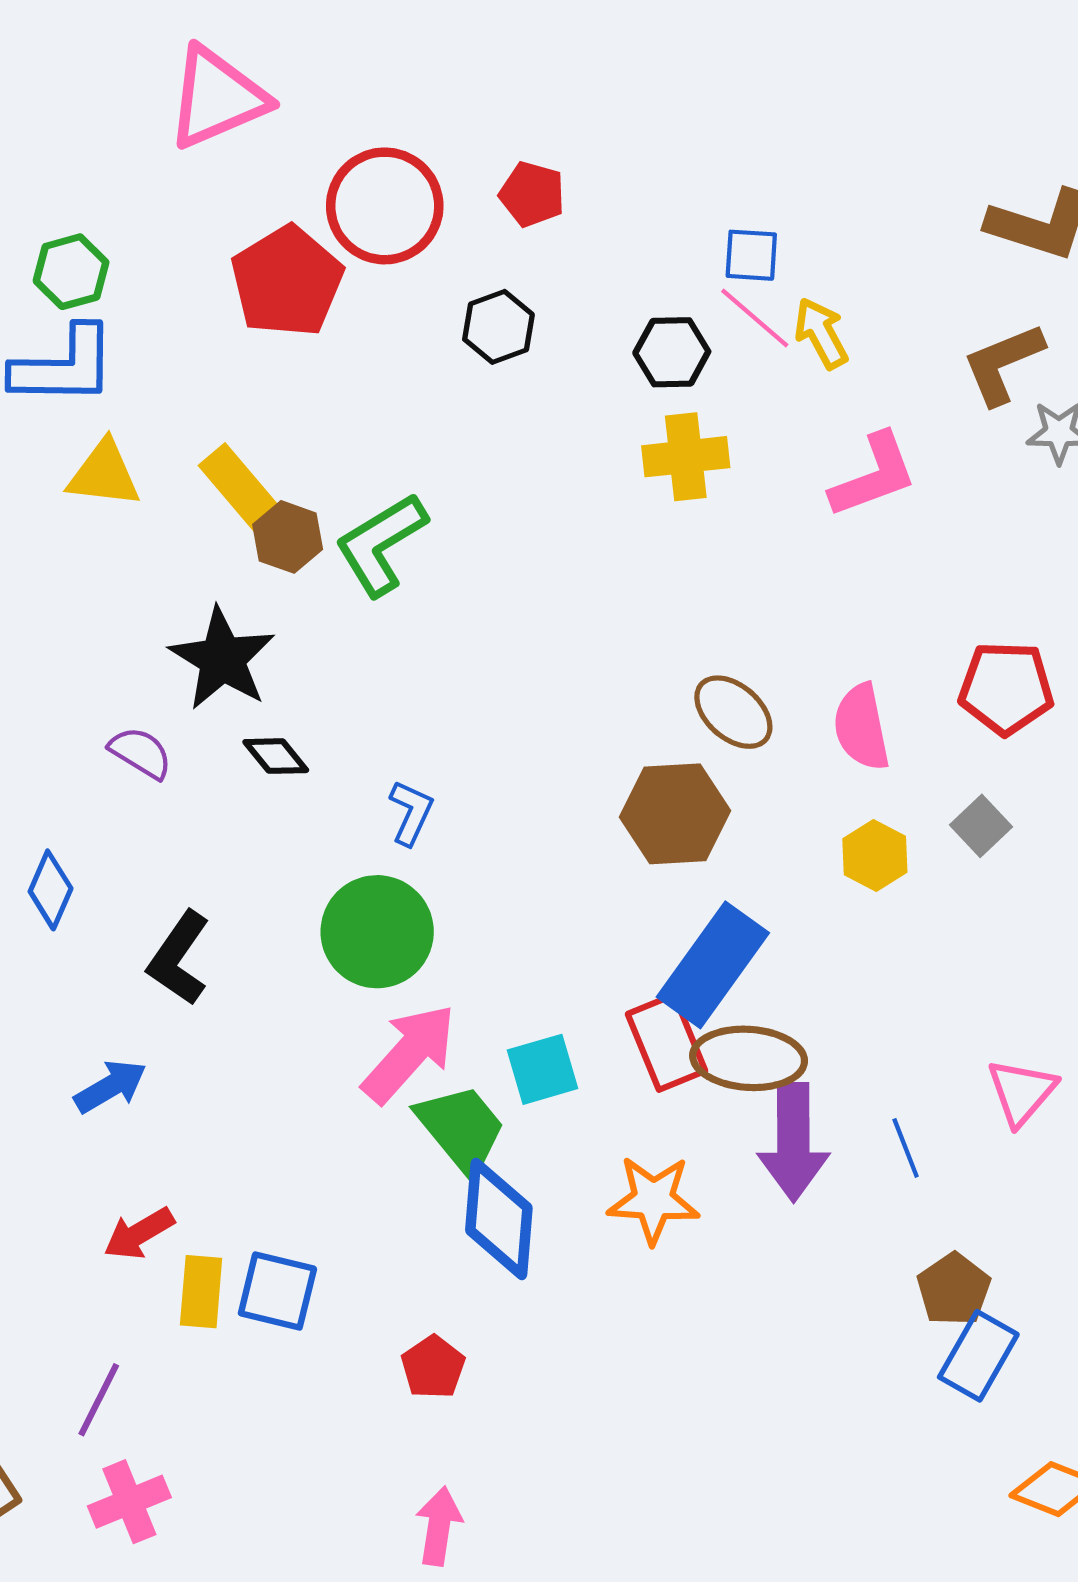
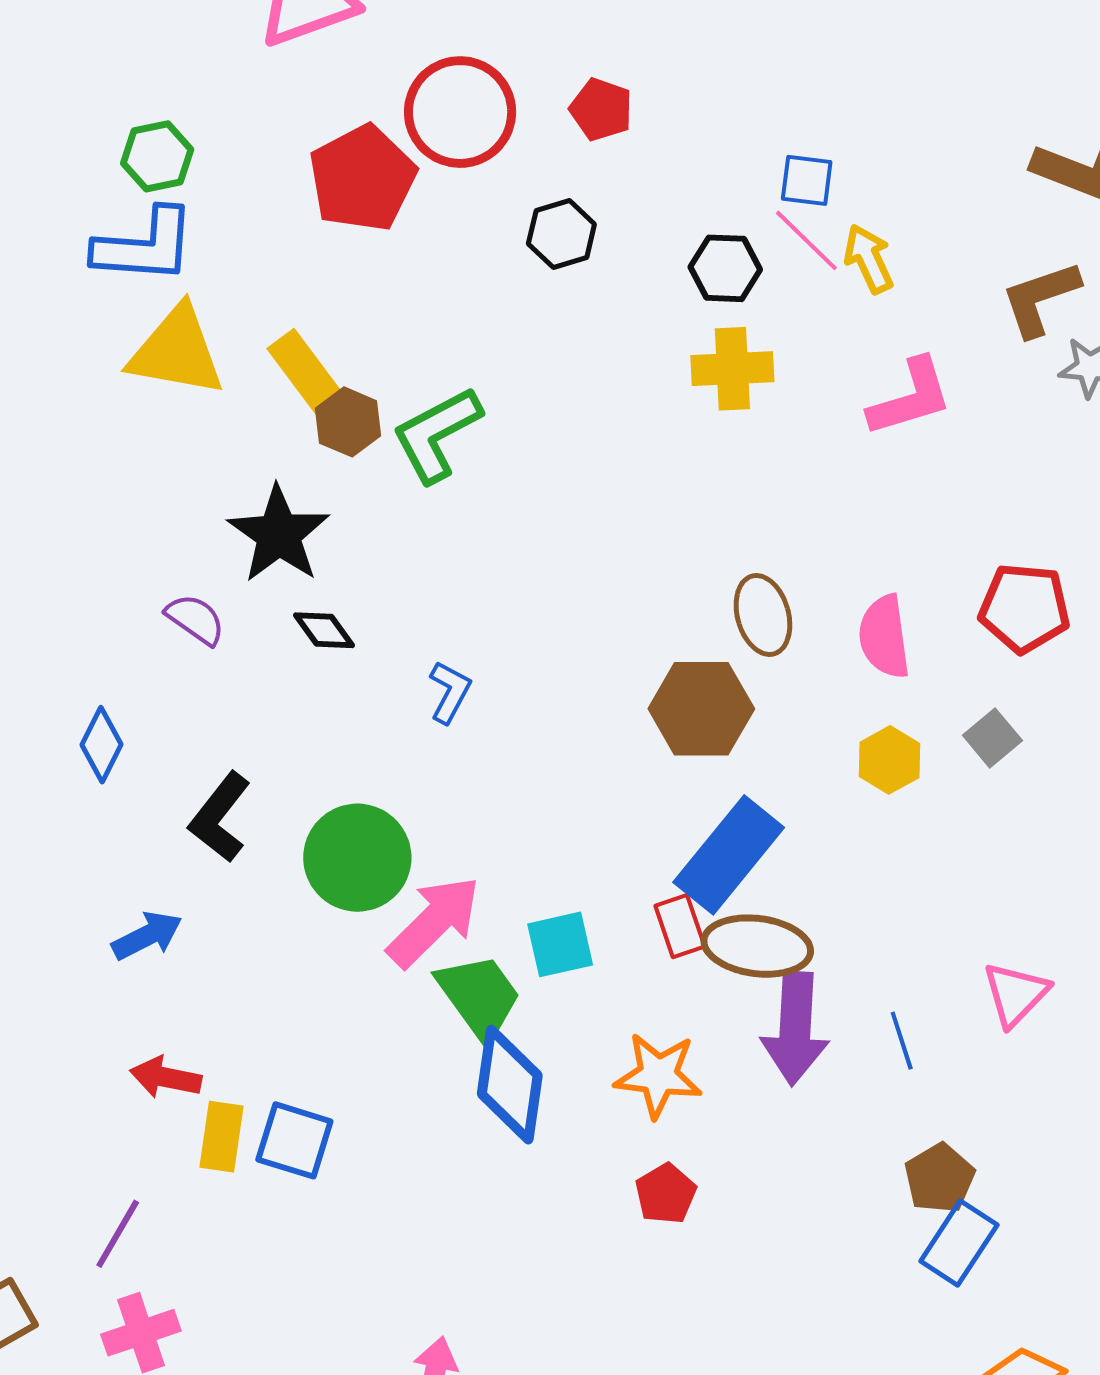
yellow triangle: (104, 474) -> (177, 351), size x1.4
brown ellipse: (733, 712) -> (763, 615), turned 30
green circle: (377, 932) -> (357, 858), moved
red rectangle: (667, 1042) -> (680, 926), size x0.7
red arrow: (139, 1233) -> (166, 1077), turned 38
red pentagon: (433, 1367) -> (666, 1194), moved

